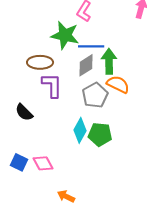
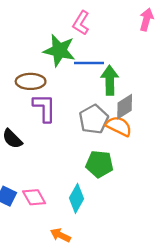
gray diamond: (86, 65) -> (125, 107), moved
orange semicircle: (118, 84) -> (119, 126), moved
cyan diamond: (80, 130) -> (76, 198), moved

